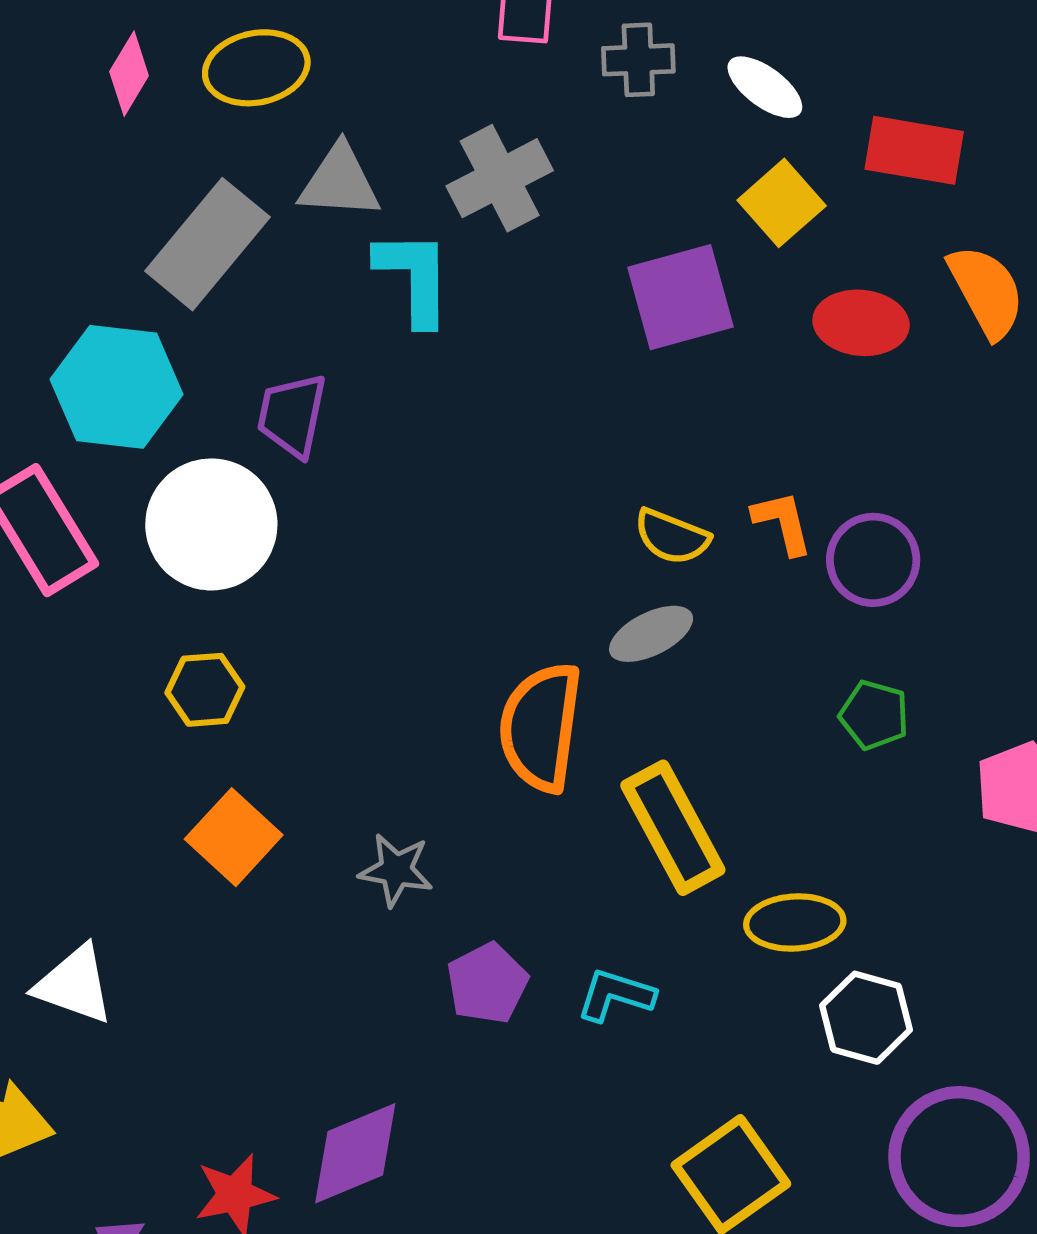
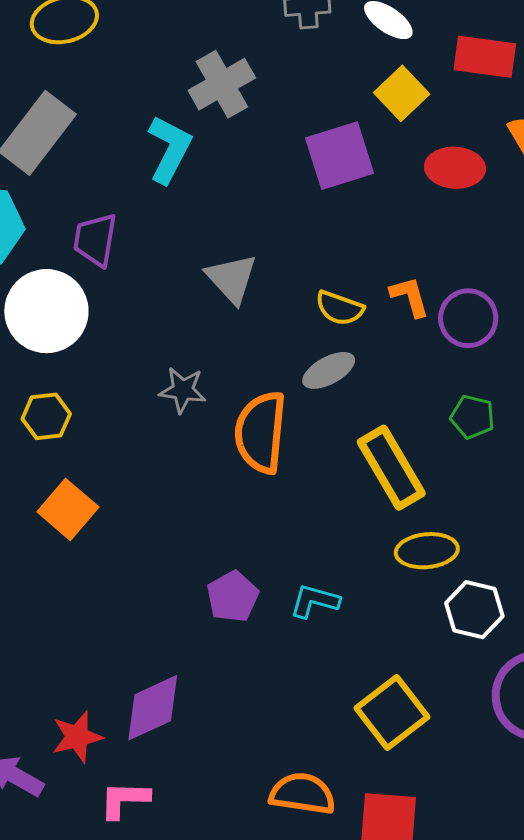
gray triangle: (340, 182) -> (232, 279), moved, turned 46
cyan L-shape: (414, 277) -> (170, 149), turned 30
yellow rectangle: (673, 828) -> (391, 468), moved
gray star: (396, 870) -> (183, 390), moved

